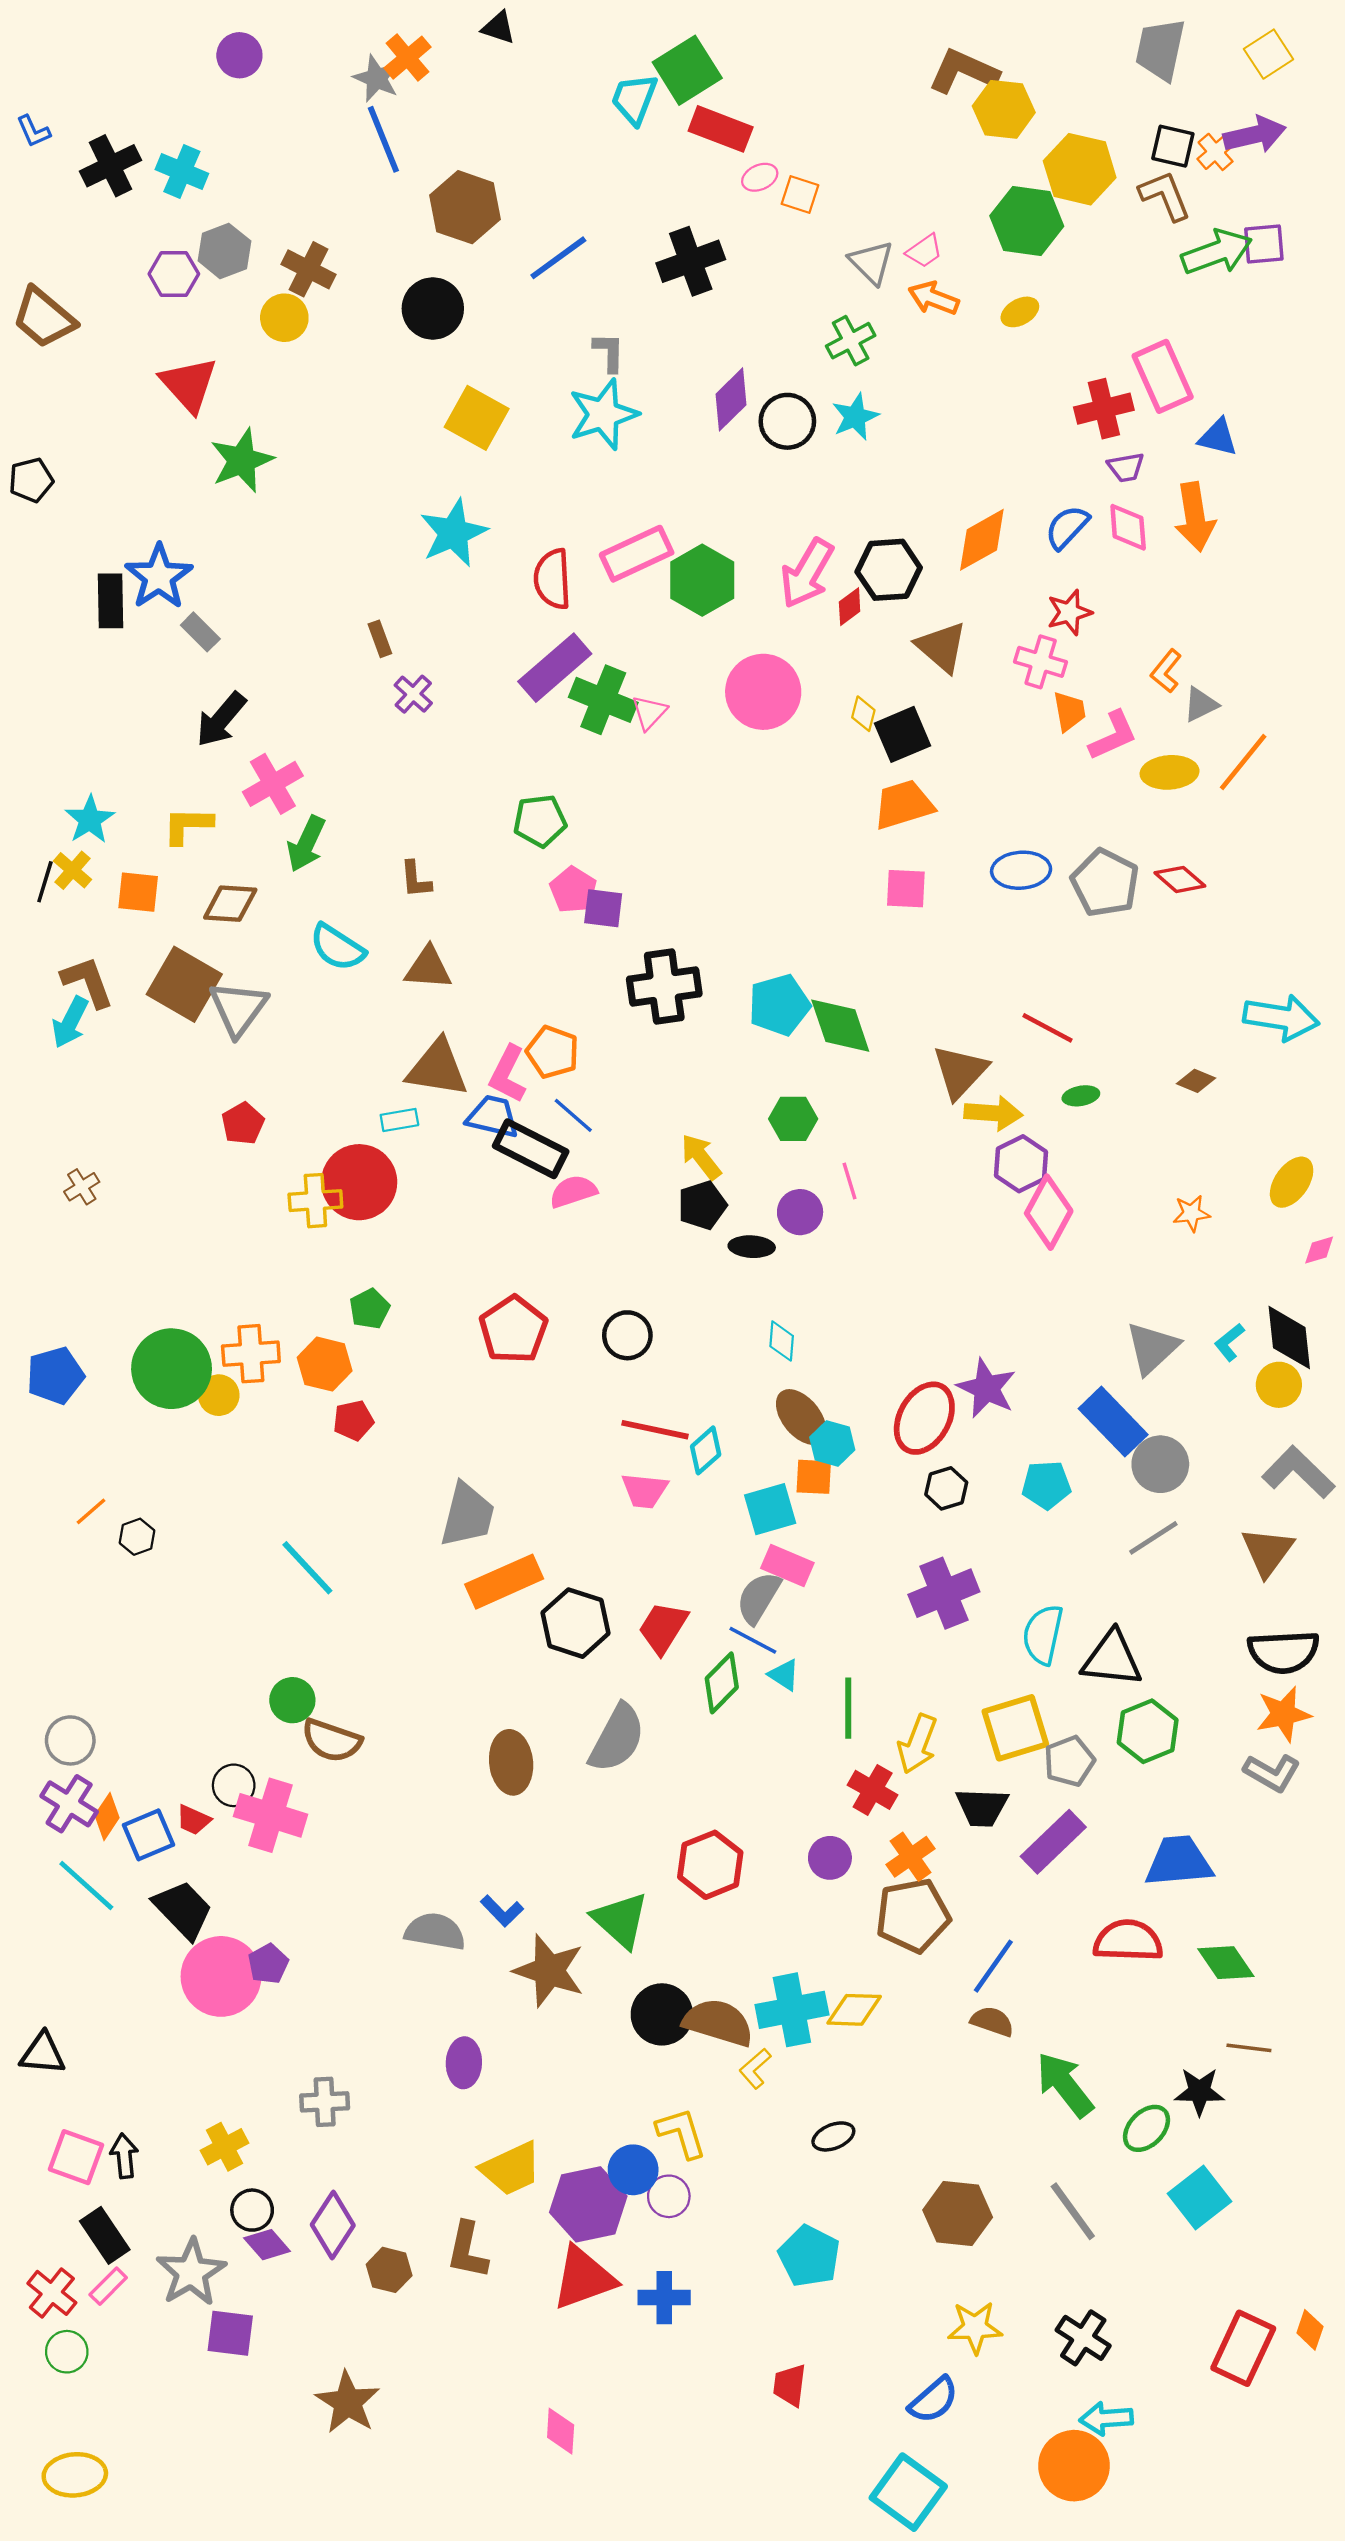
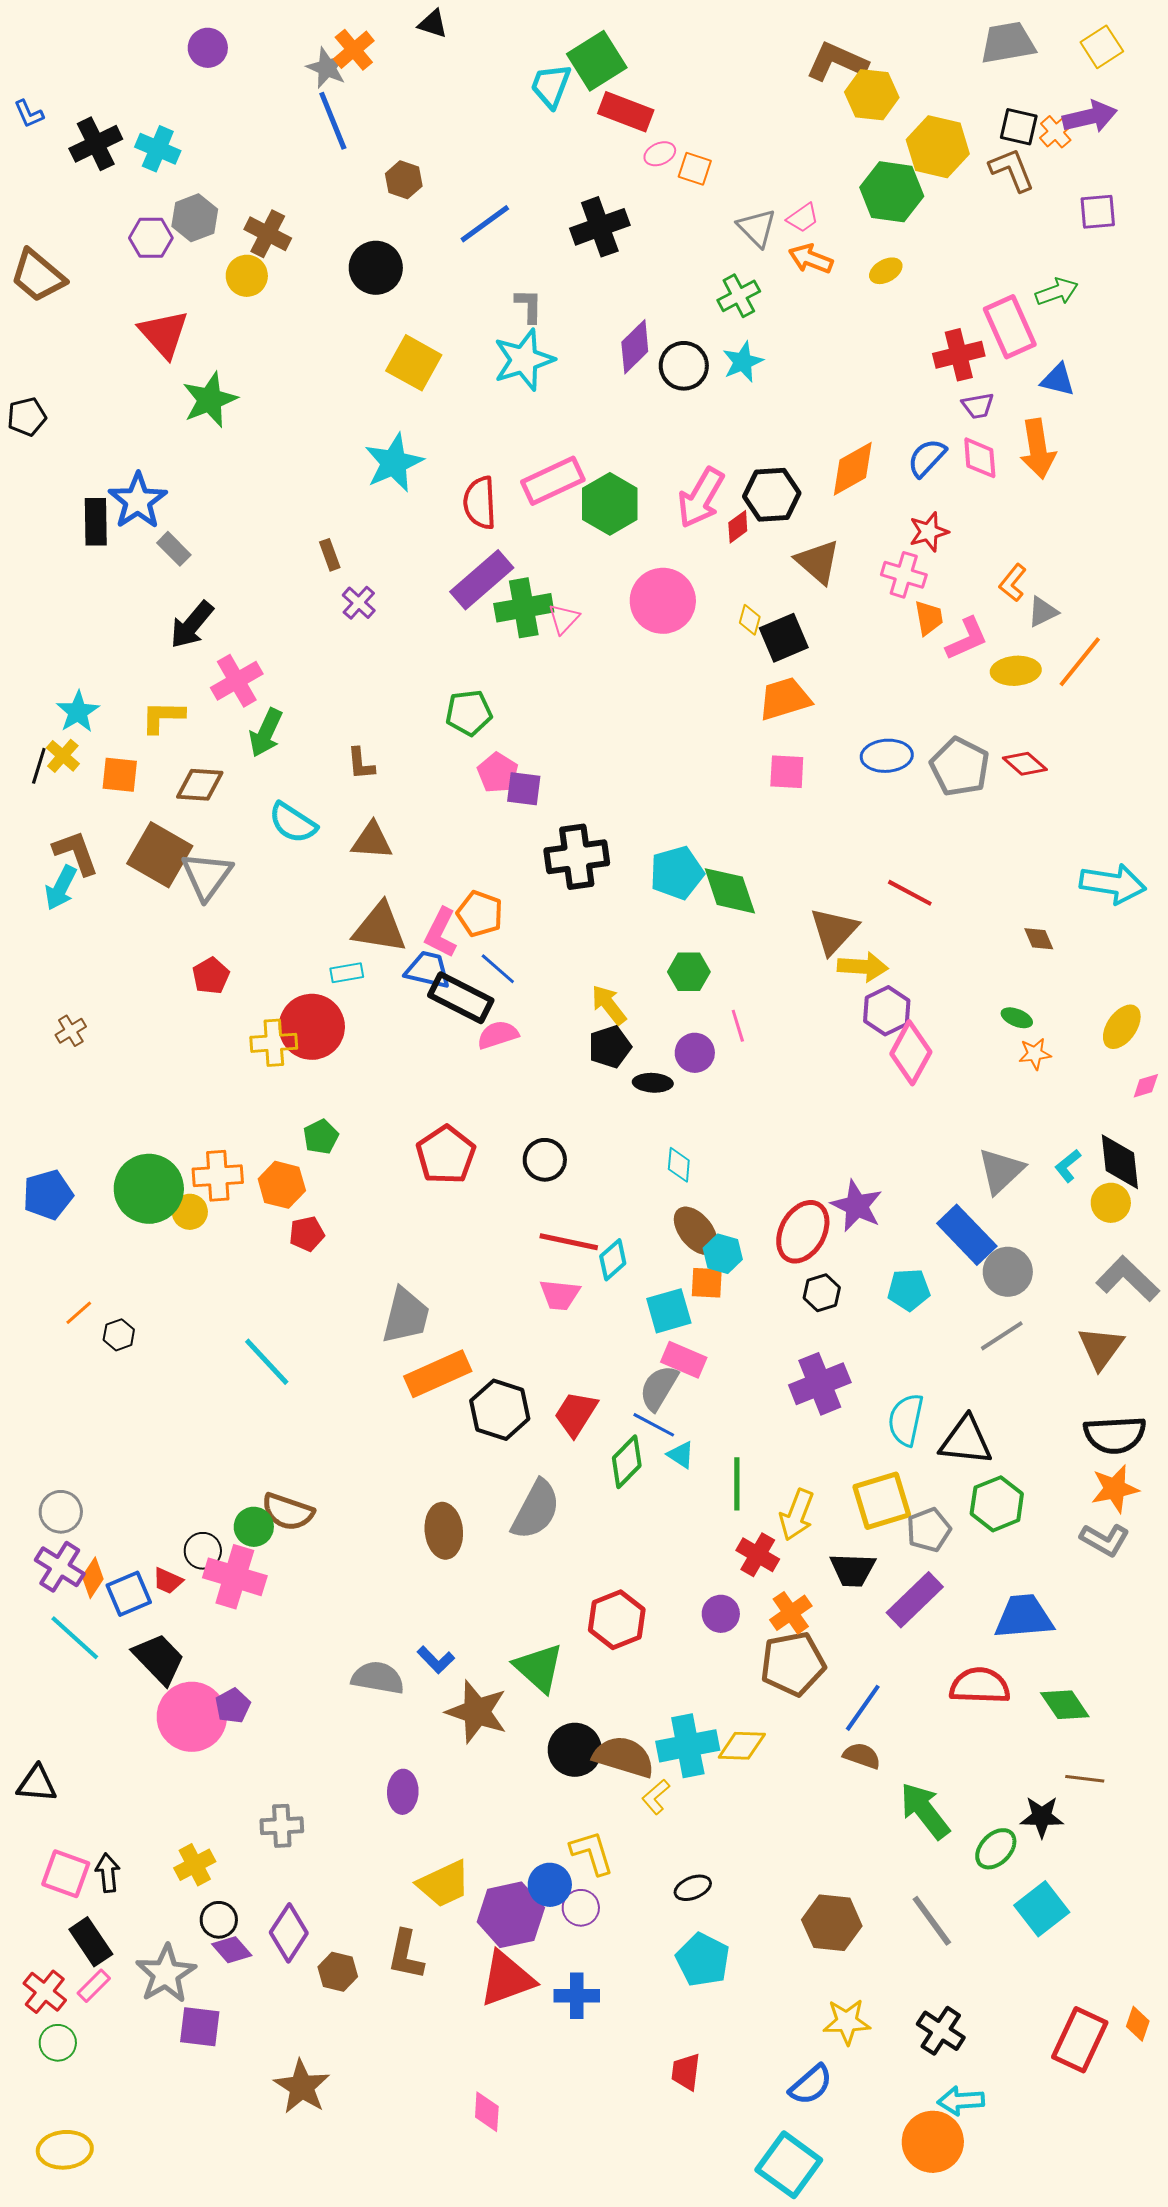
gray trapezoid: (1160, 49) -> (1008, 43), turned 68
brown hexagon: (465, 207) -> (404, 180), size x0.6
green arrow: (1217, 252) -> (1057, 292), moved, size x0.7
green cross: (603, 700) -> (524, 608), turned -32
brown diamond: (1196, 1081) -> (1039, 939), turned 44
green ellipse: (1081, 1096) -> (1017, 1018), moved, turned 32
green circle: (292, 1700) -> (254, 1527), moved
black ellipse: (833, 2136) -> (693, 1888), moved

